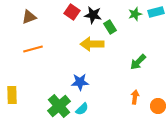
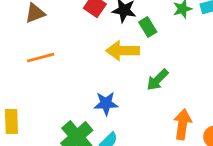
green arrow: (138, 62) -> (157, 80), moved
orange arrow: (135, 97) -> (182, 124), size x1.5

